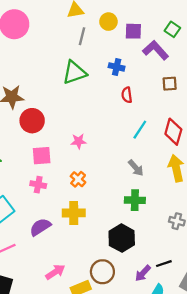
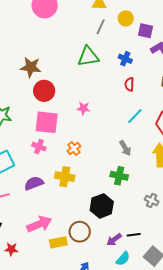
pink star: (79, 141) -> (83, 108), moved
pink square: (42, 156) -> (47, 122), size x1.4
pink arrow: (55, 272) -> (39, 224), size x1.4

